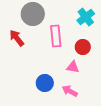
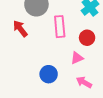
pink triangle: (73, 67) -> (77, 58), turned -32
pink arrow: (70, 91) -> (84, 82), moved

